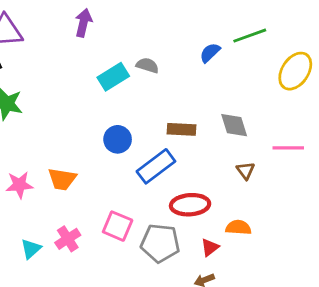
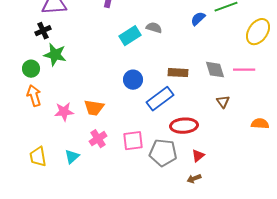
pink line: (288, 148) -> (244, 70), moved
pink square: (118, 226) -> (133, 141), turned -30
orange semicircle: (238, 227) -> (260, 124), moved
pink cross: (68, 239) -> (98, 139), moved

